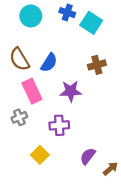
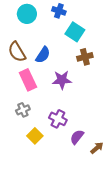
cyan square: (91, 23) -> (75, 32), moved
gray cross: (19, 117) -> (23, 110), moved
purple cross: (59, 125) -> (58, 119), moved, turned 30

